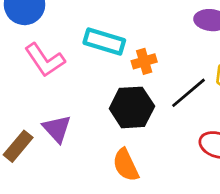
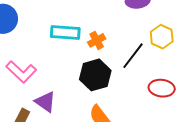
pink L-shape: (45, 60) -> (21, 72), moved

